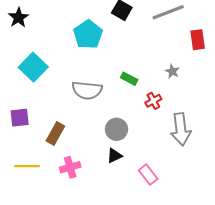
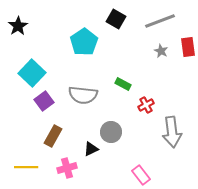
gray star: (172, 71) -> (161, 51), moved
purple square: (20, 118) -> (44, 101), moved, turned -30
black triangle: (114, 156) -> (91, 149), moved

